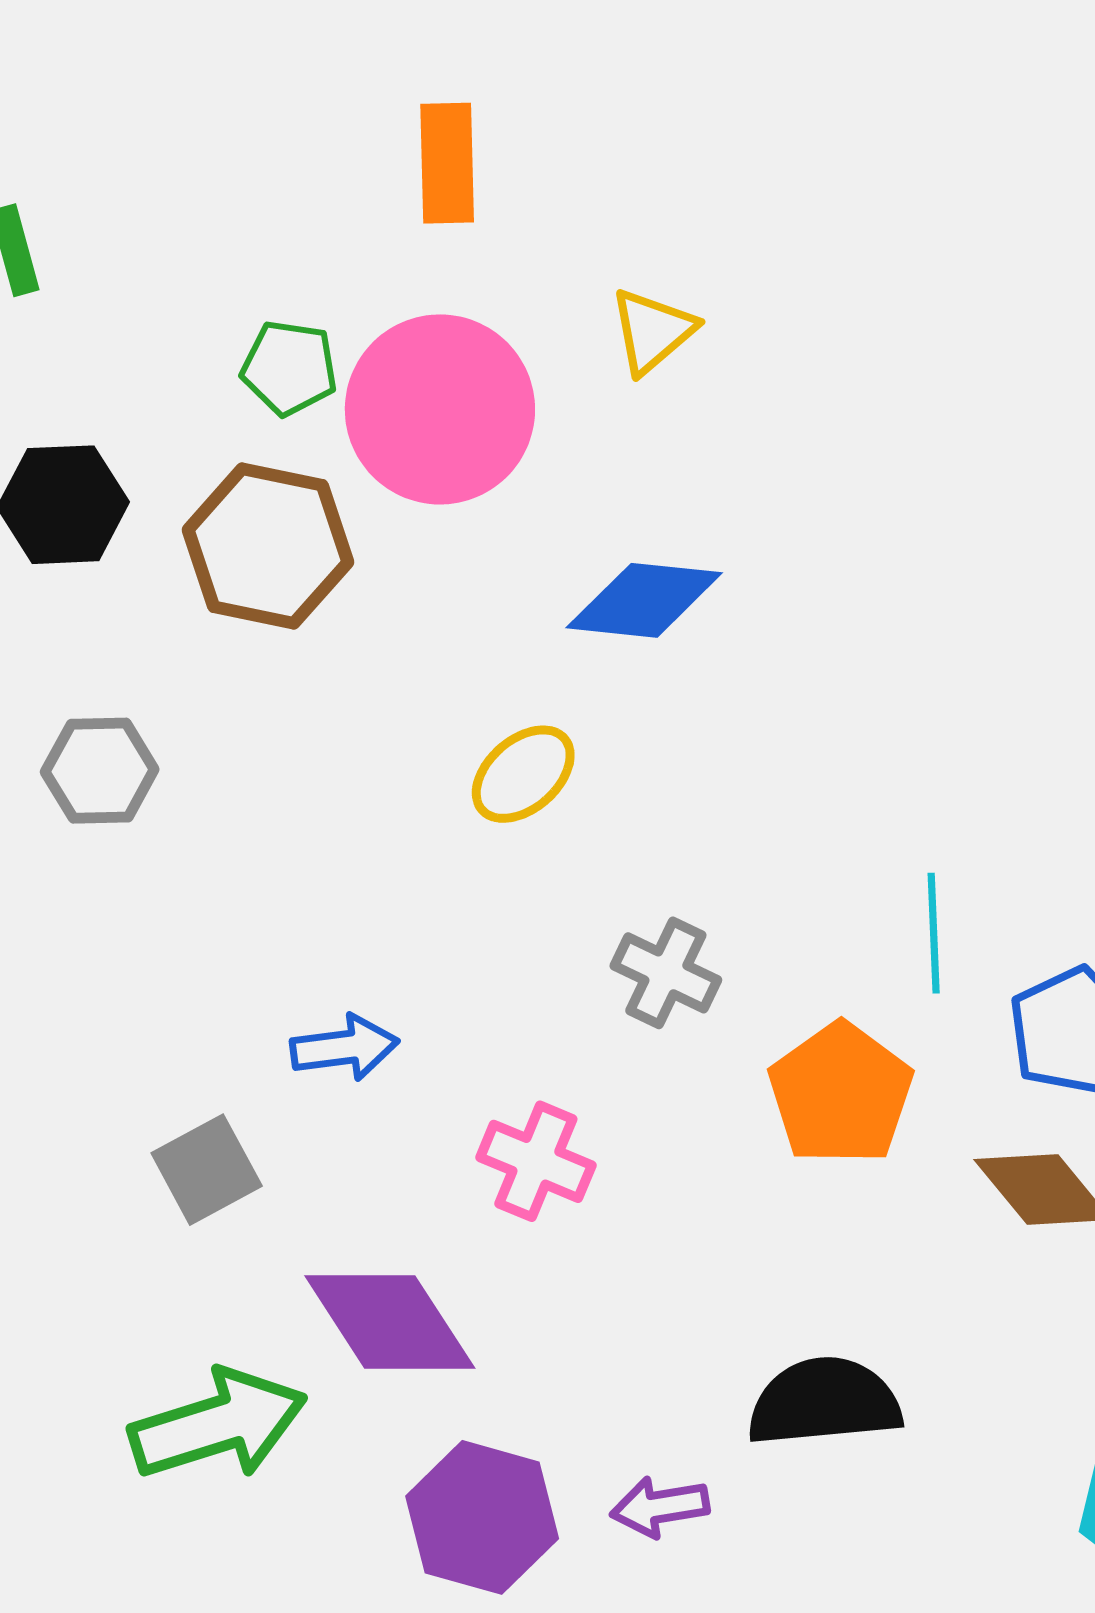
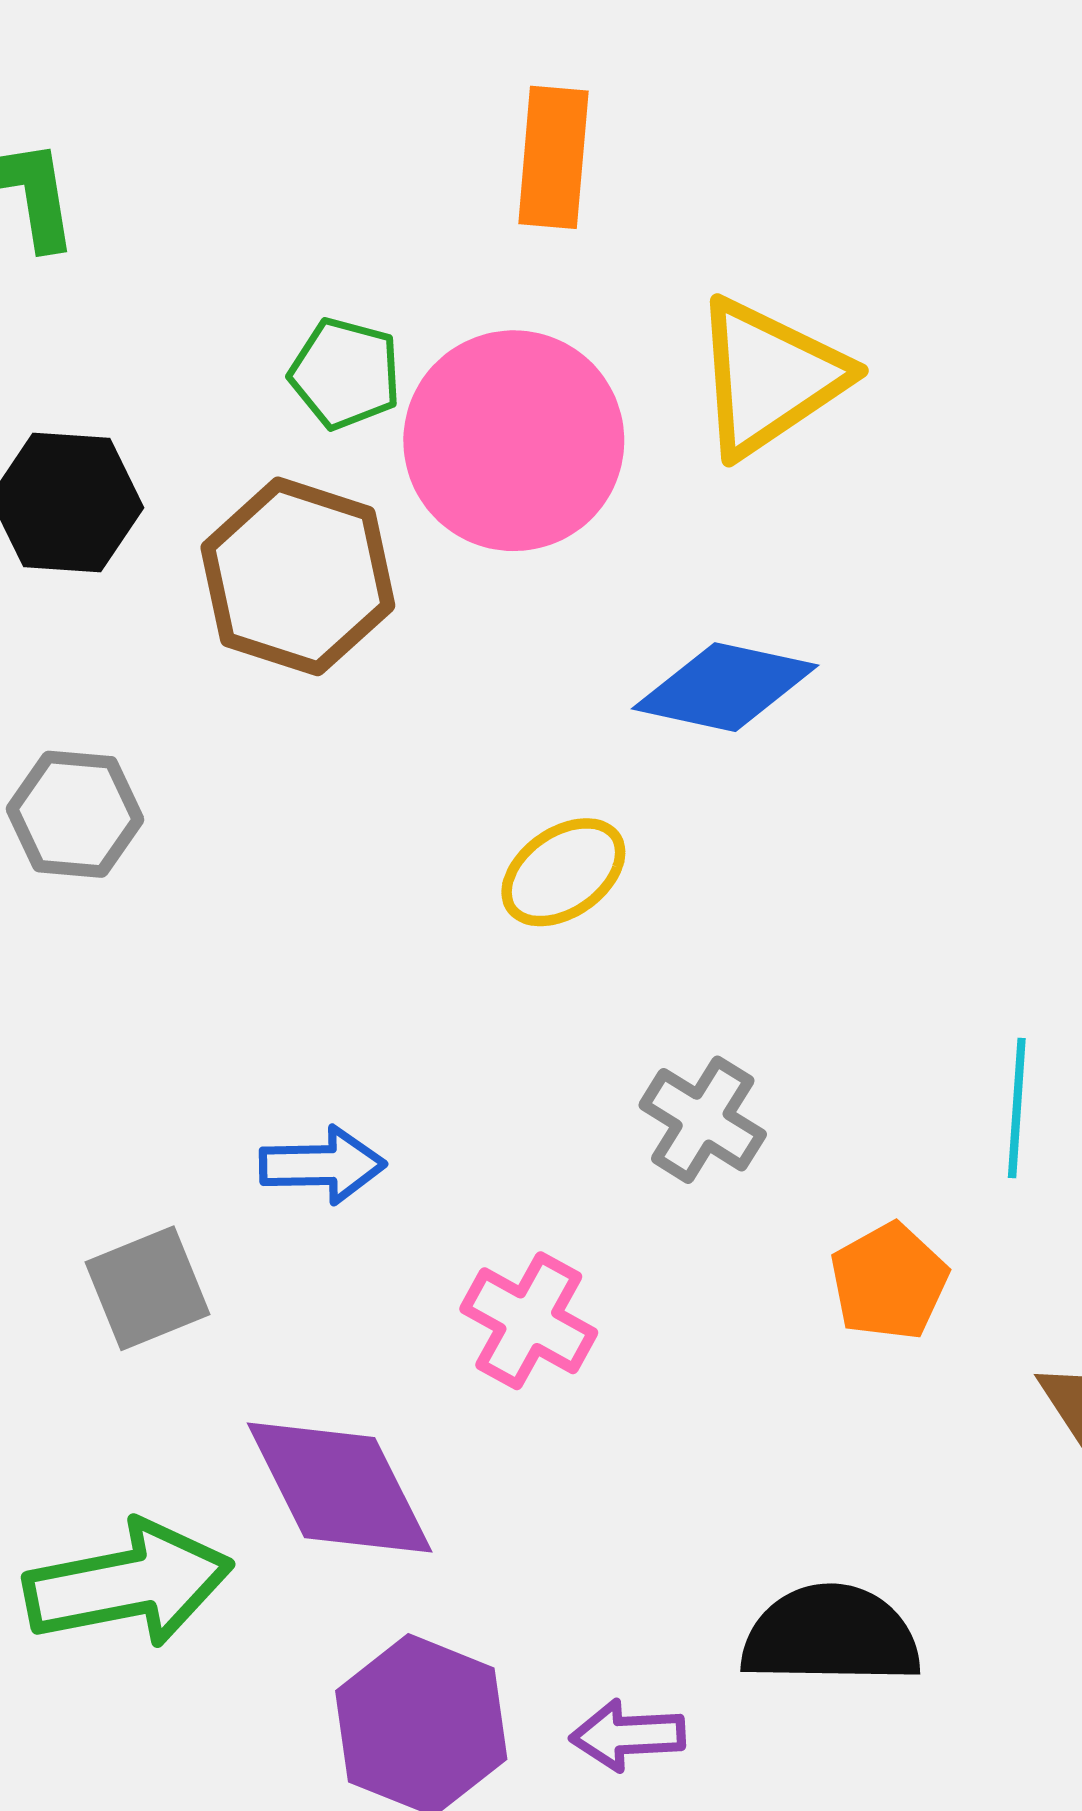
yellow triangle: (653, 331) -> (769, 377), size x1.6
orange pentagon: (841, 1094) -> (889, 1282), size x0.7

